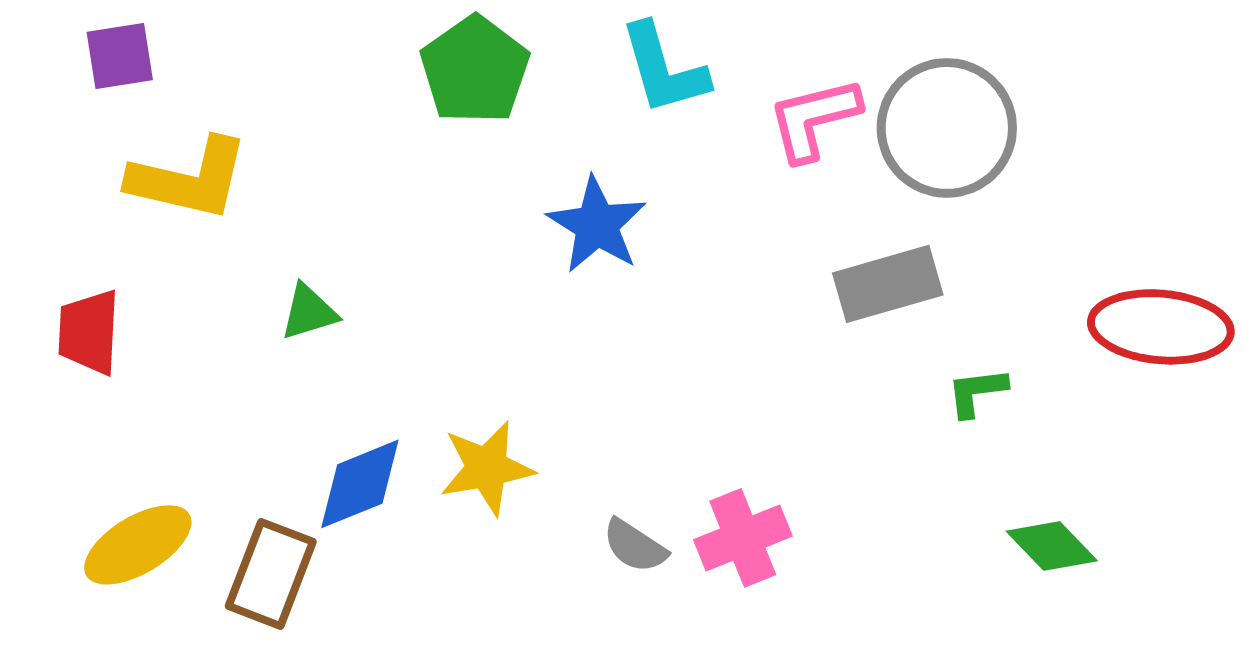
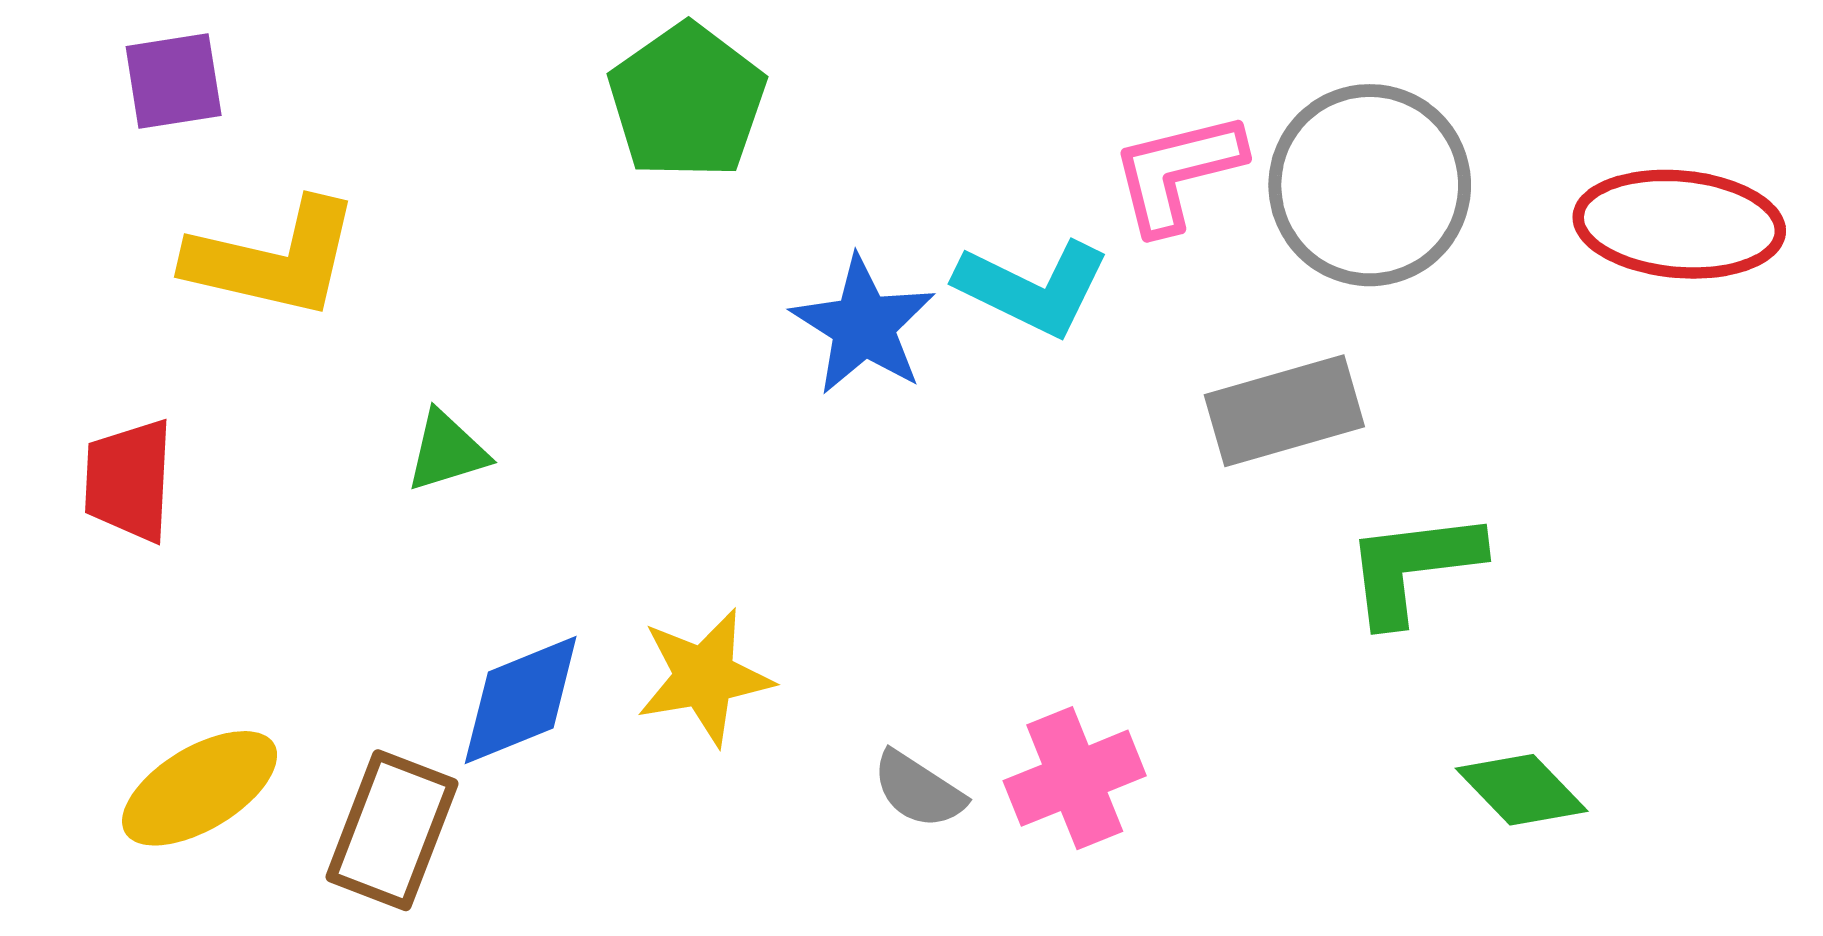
cyan L-shape: (664, 69) -> (1033, 288), moved, turned -48
red ellipse: (1161, 327) -> (1679, 224), moved
green L-shape: (977, 392) -> (1413, 567), size x1.6

